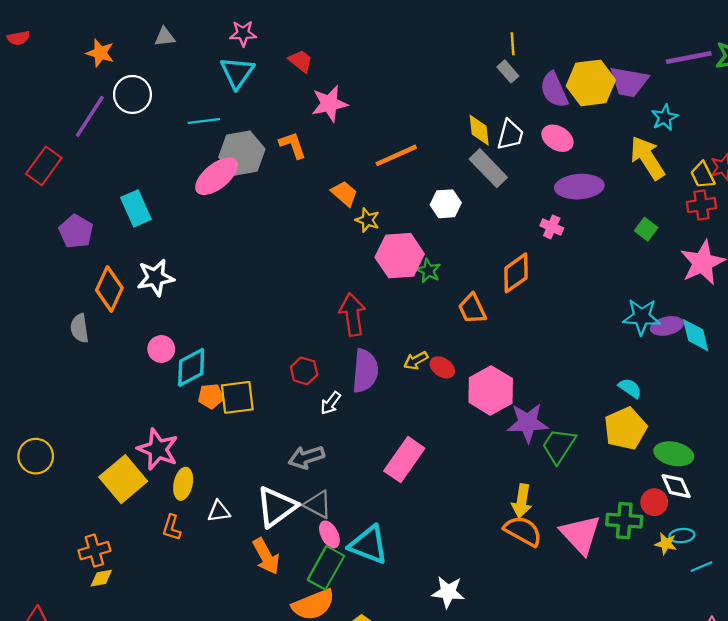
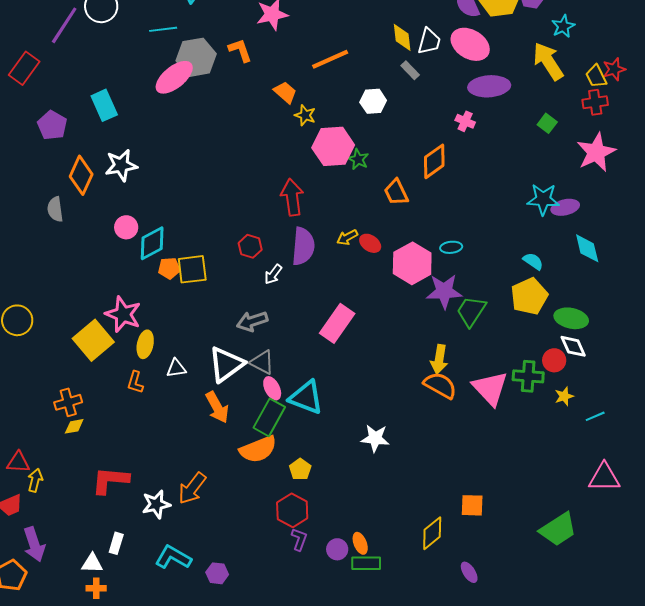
pink ellipse: (557, 138) -> (470, 44), size x1.4
gray rectangle: (488, 168) -> (410, 70), size x0.6
cyan diamond: (696, 335) -> (587, 248), moved
cyan ellipse: (682, 536) -> (451, 247), moved
yellow star: (666, 544) -> (564, 396), turned -30

